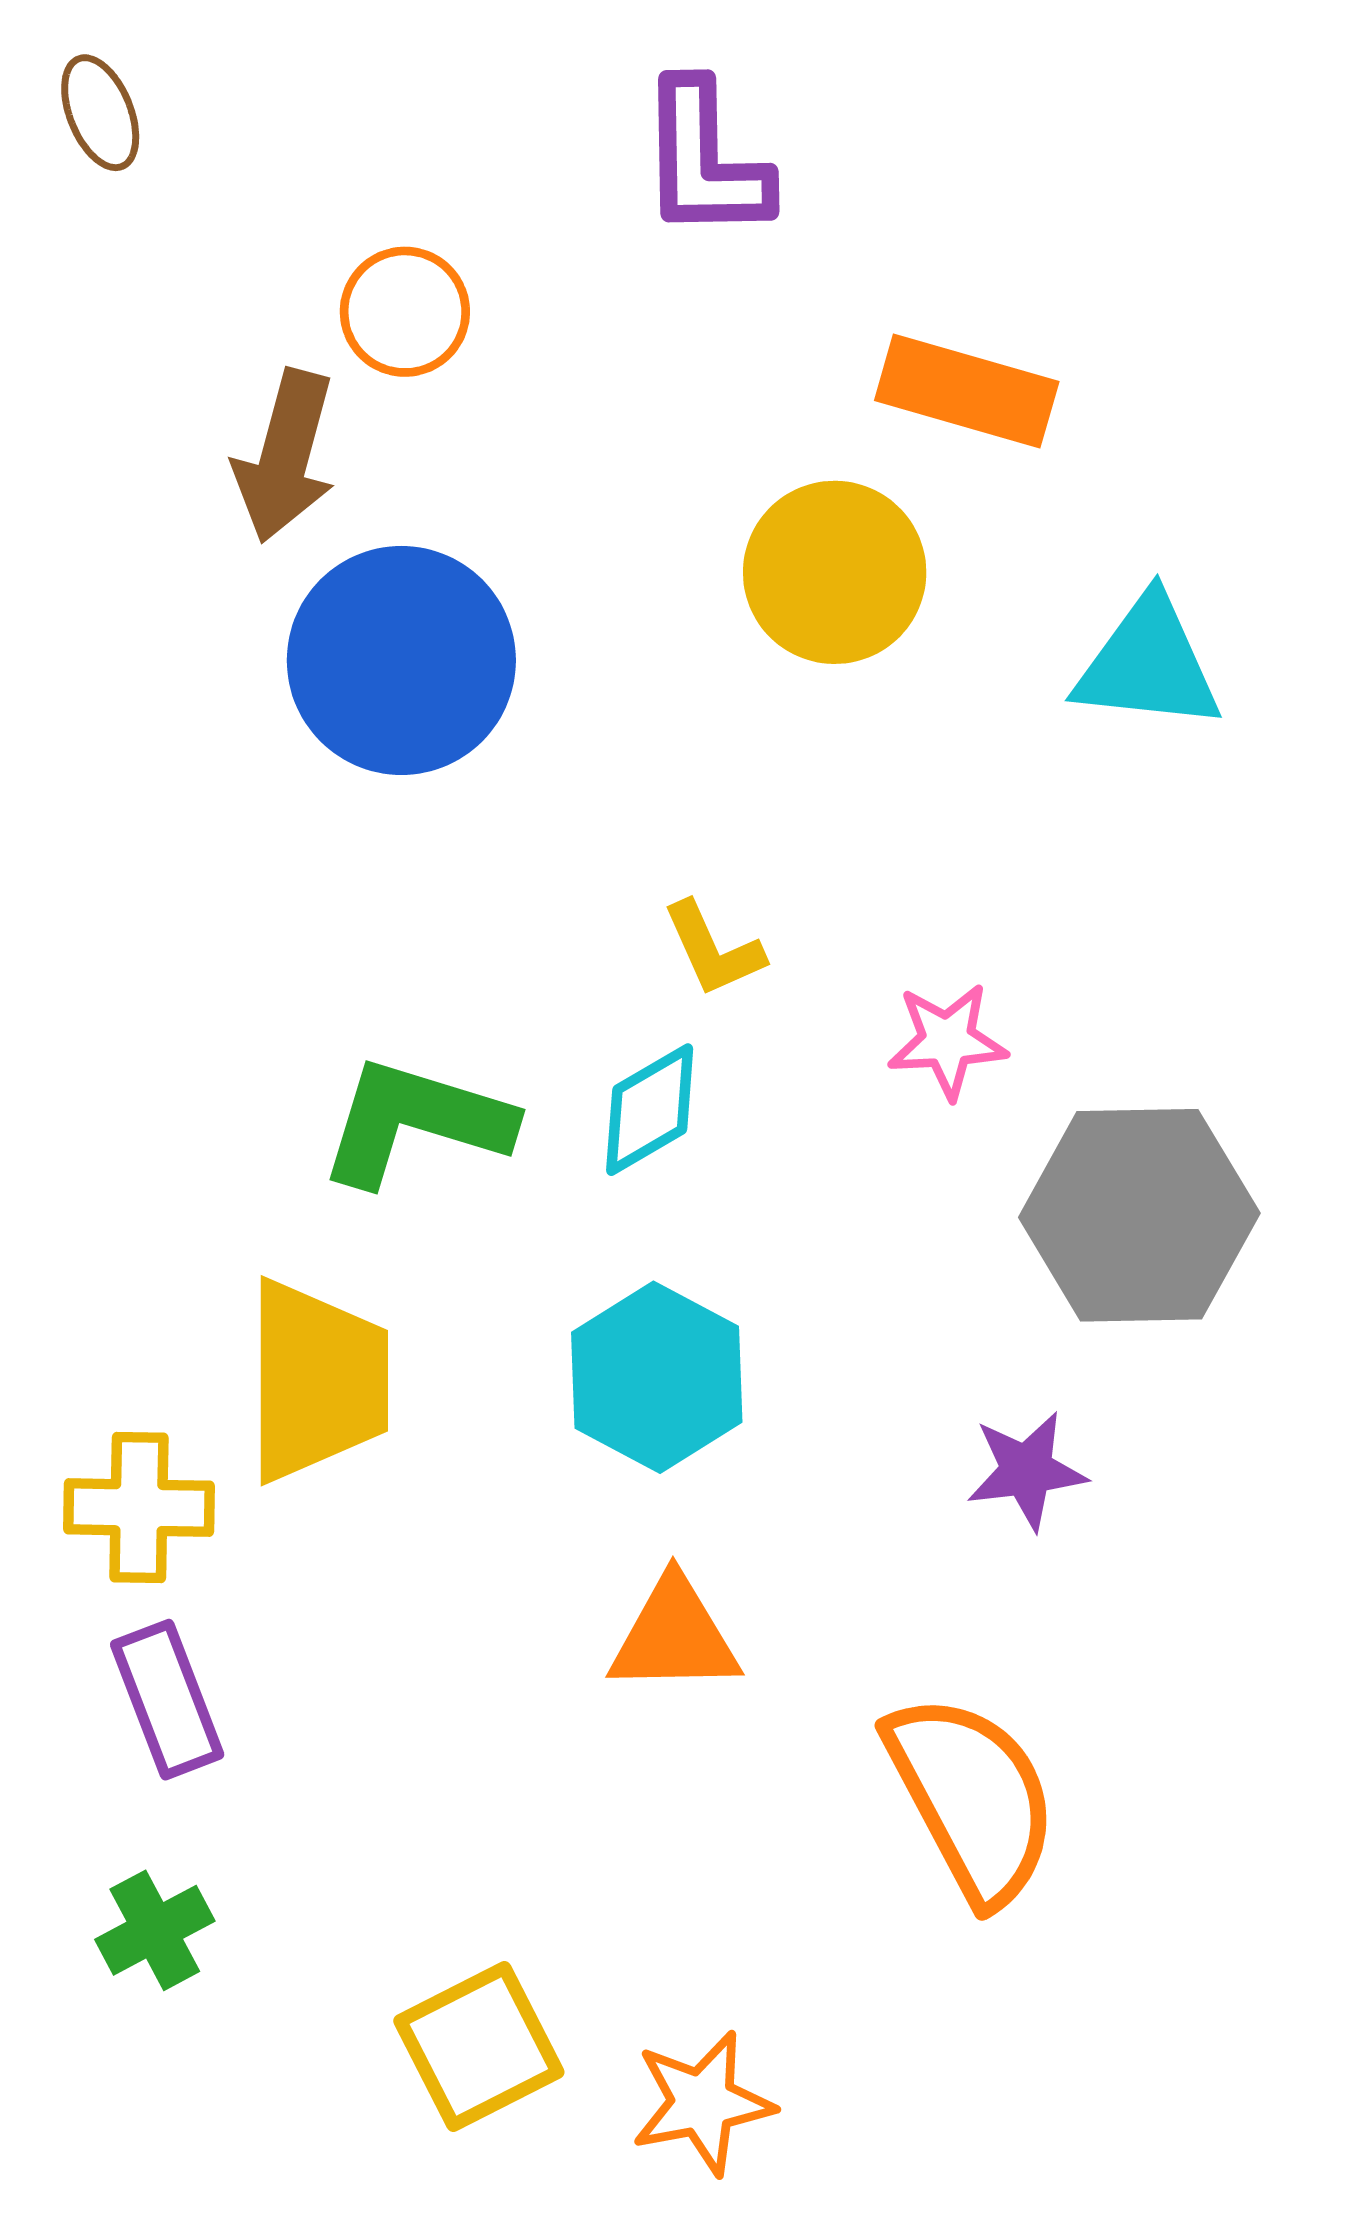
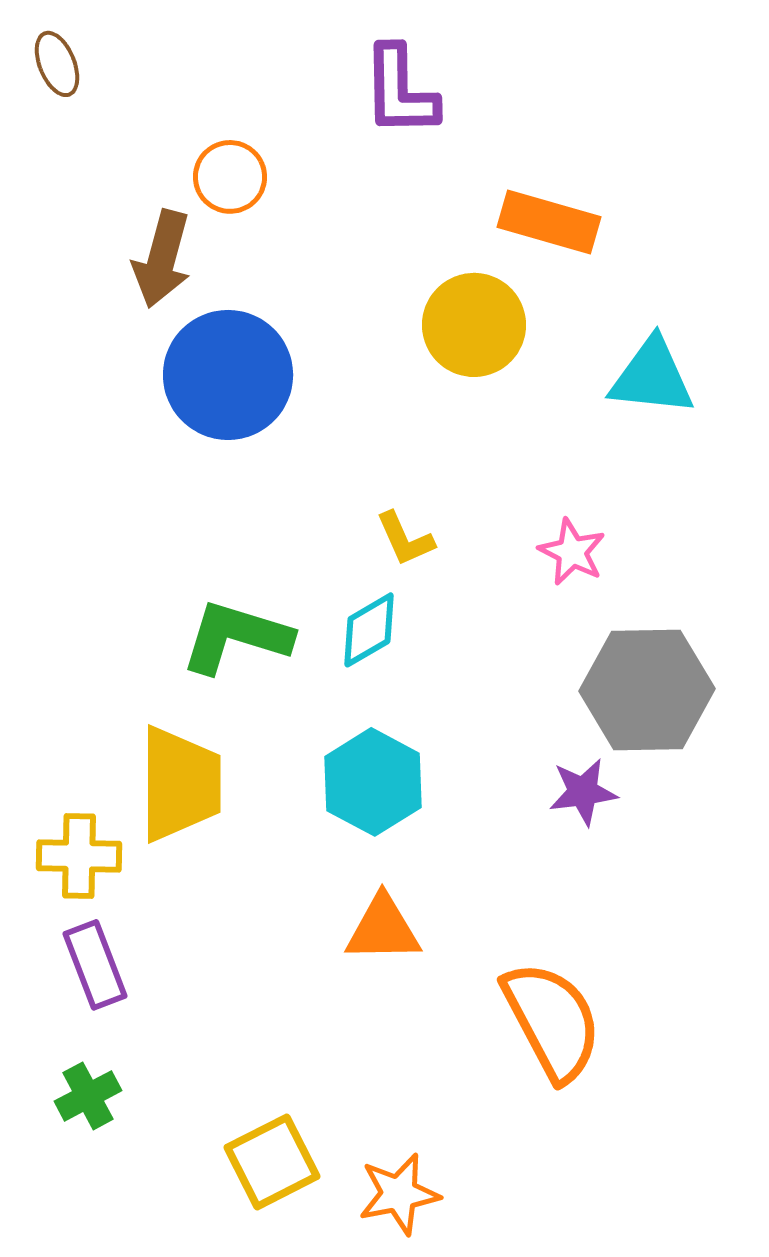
pink star: (947, 1041) -> (572, 552), moved, turned 30
purple star: (1027, 1471) -> (583, 792), moved

